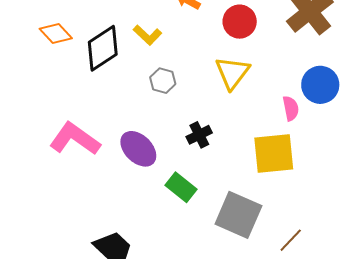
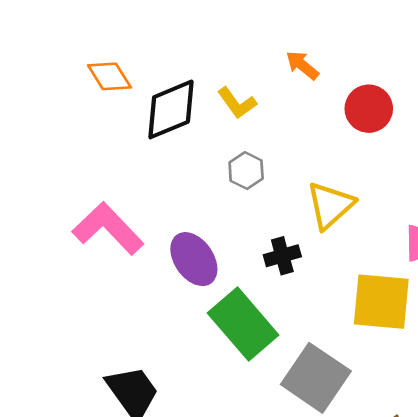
yellow triangle: (232, 73) -> (330, 205), moved
green rectangle: (181, 187) -> (243, 324), size x1.6

